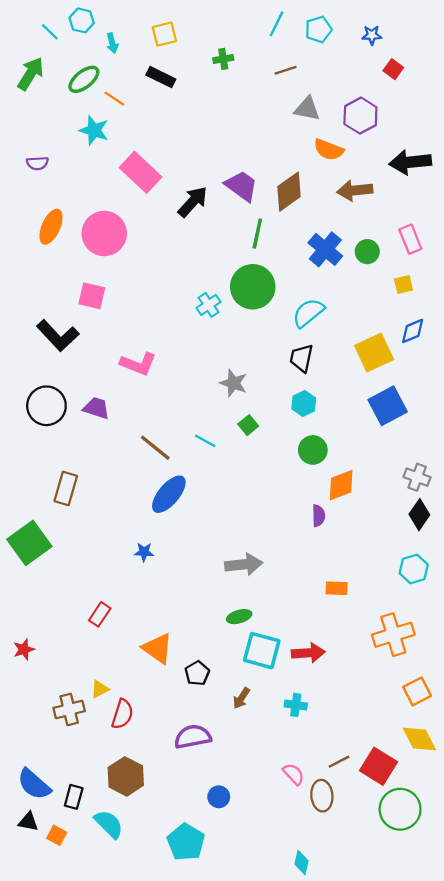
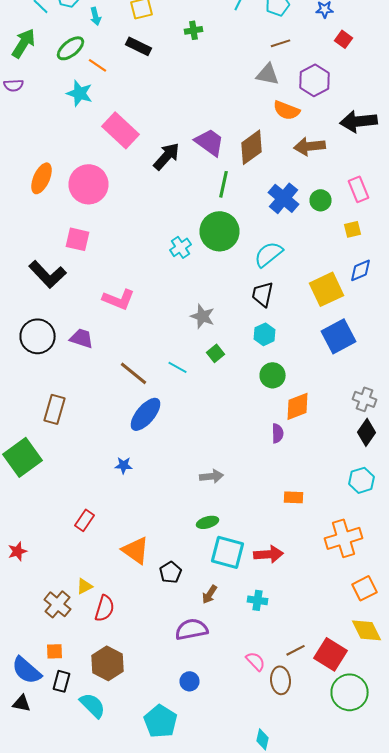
brown line: (286, 70) -> (280, 43), moved
purple semicircle: (37, 163) -> (14, 85), moved
gray arrow: (244, 564) -> (212, 476), size x0.7
brown cross: (69, 710) -> (58, 604), turned -36
purple semicircle: (193, 737) -> (192, 629), moved
orange square: (57, 835) -> (54, 651), moved, turned -30

